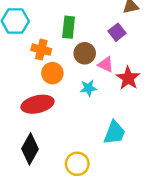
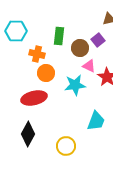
brown circle: (85, 53) -> (80, 48), moved
cyan star: (88, 88) -> (75, 85), size x1.5

